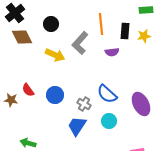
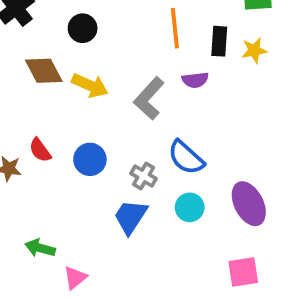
brown diamond: (22, 37) -> (44, 71), moved
gray L-shape: (80, 43) -> (149, 98), moved
purple ellipse: (141, 104) -> (249, 204), moved

